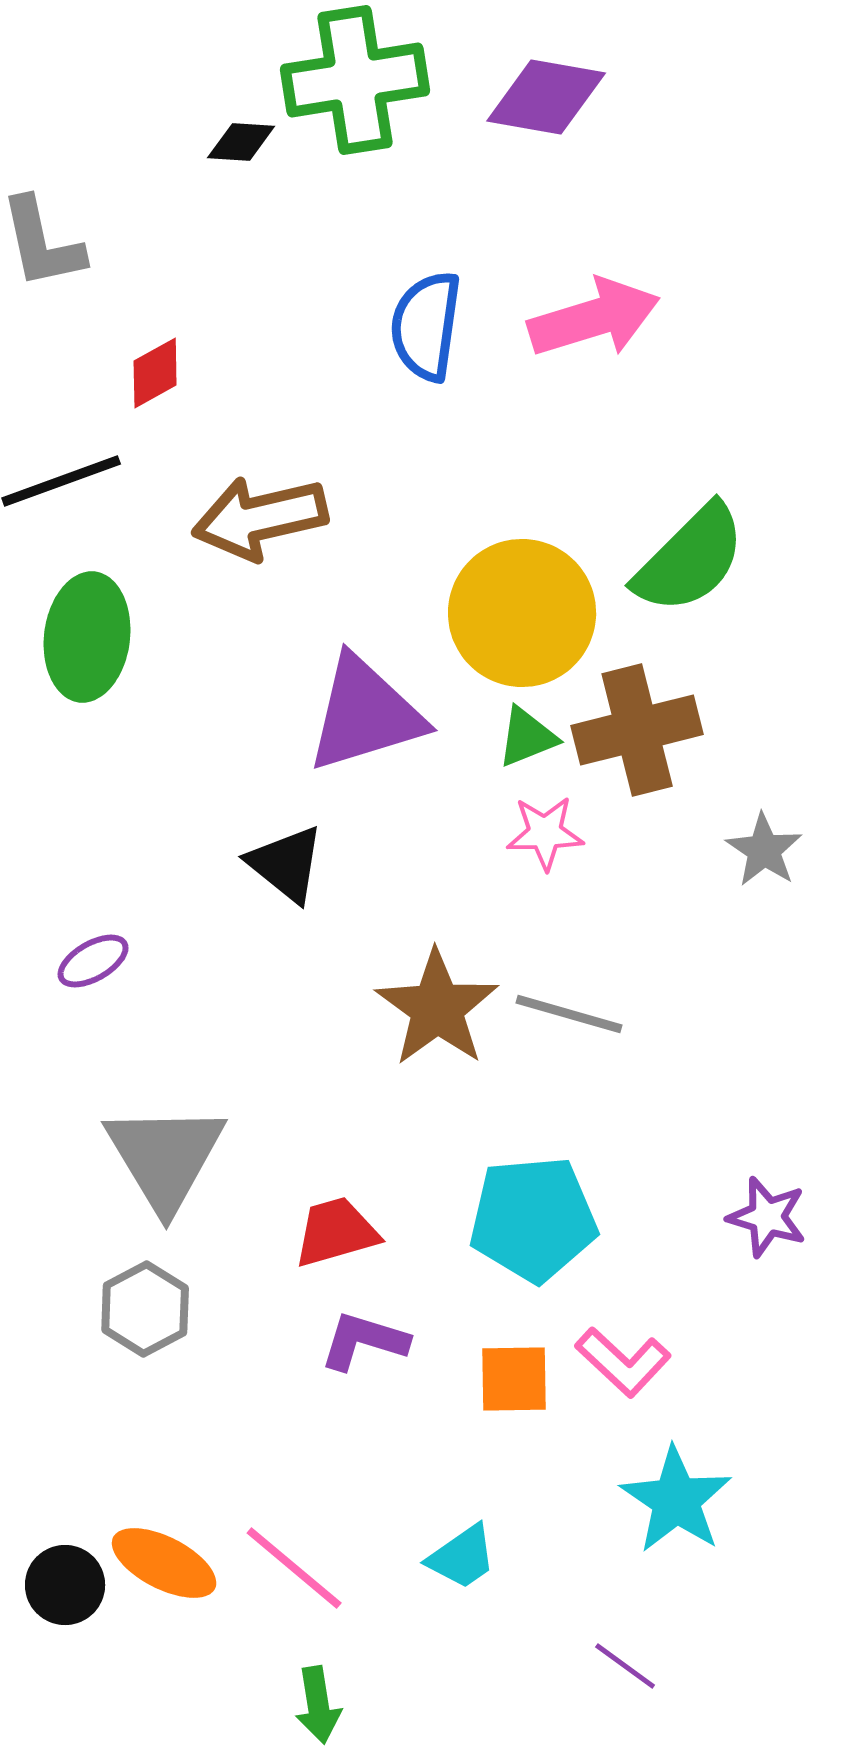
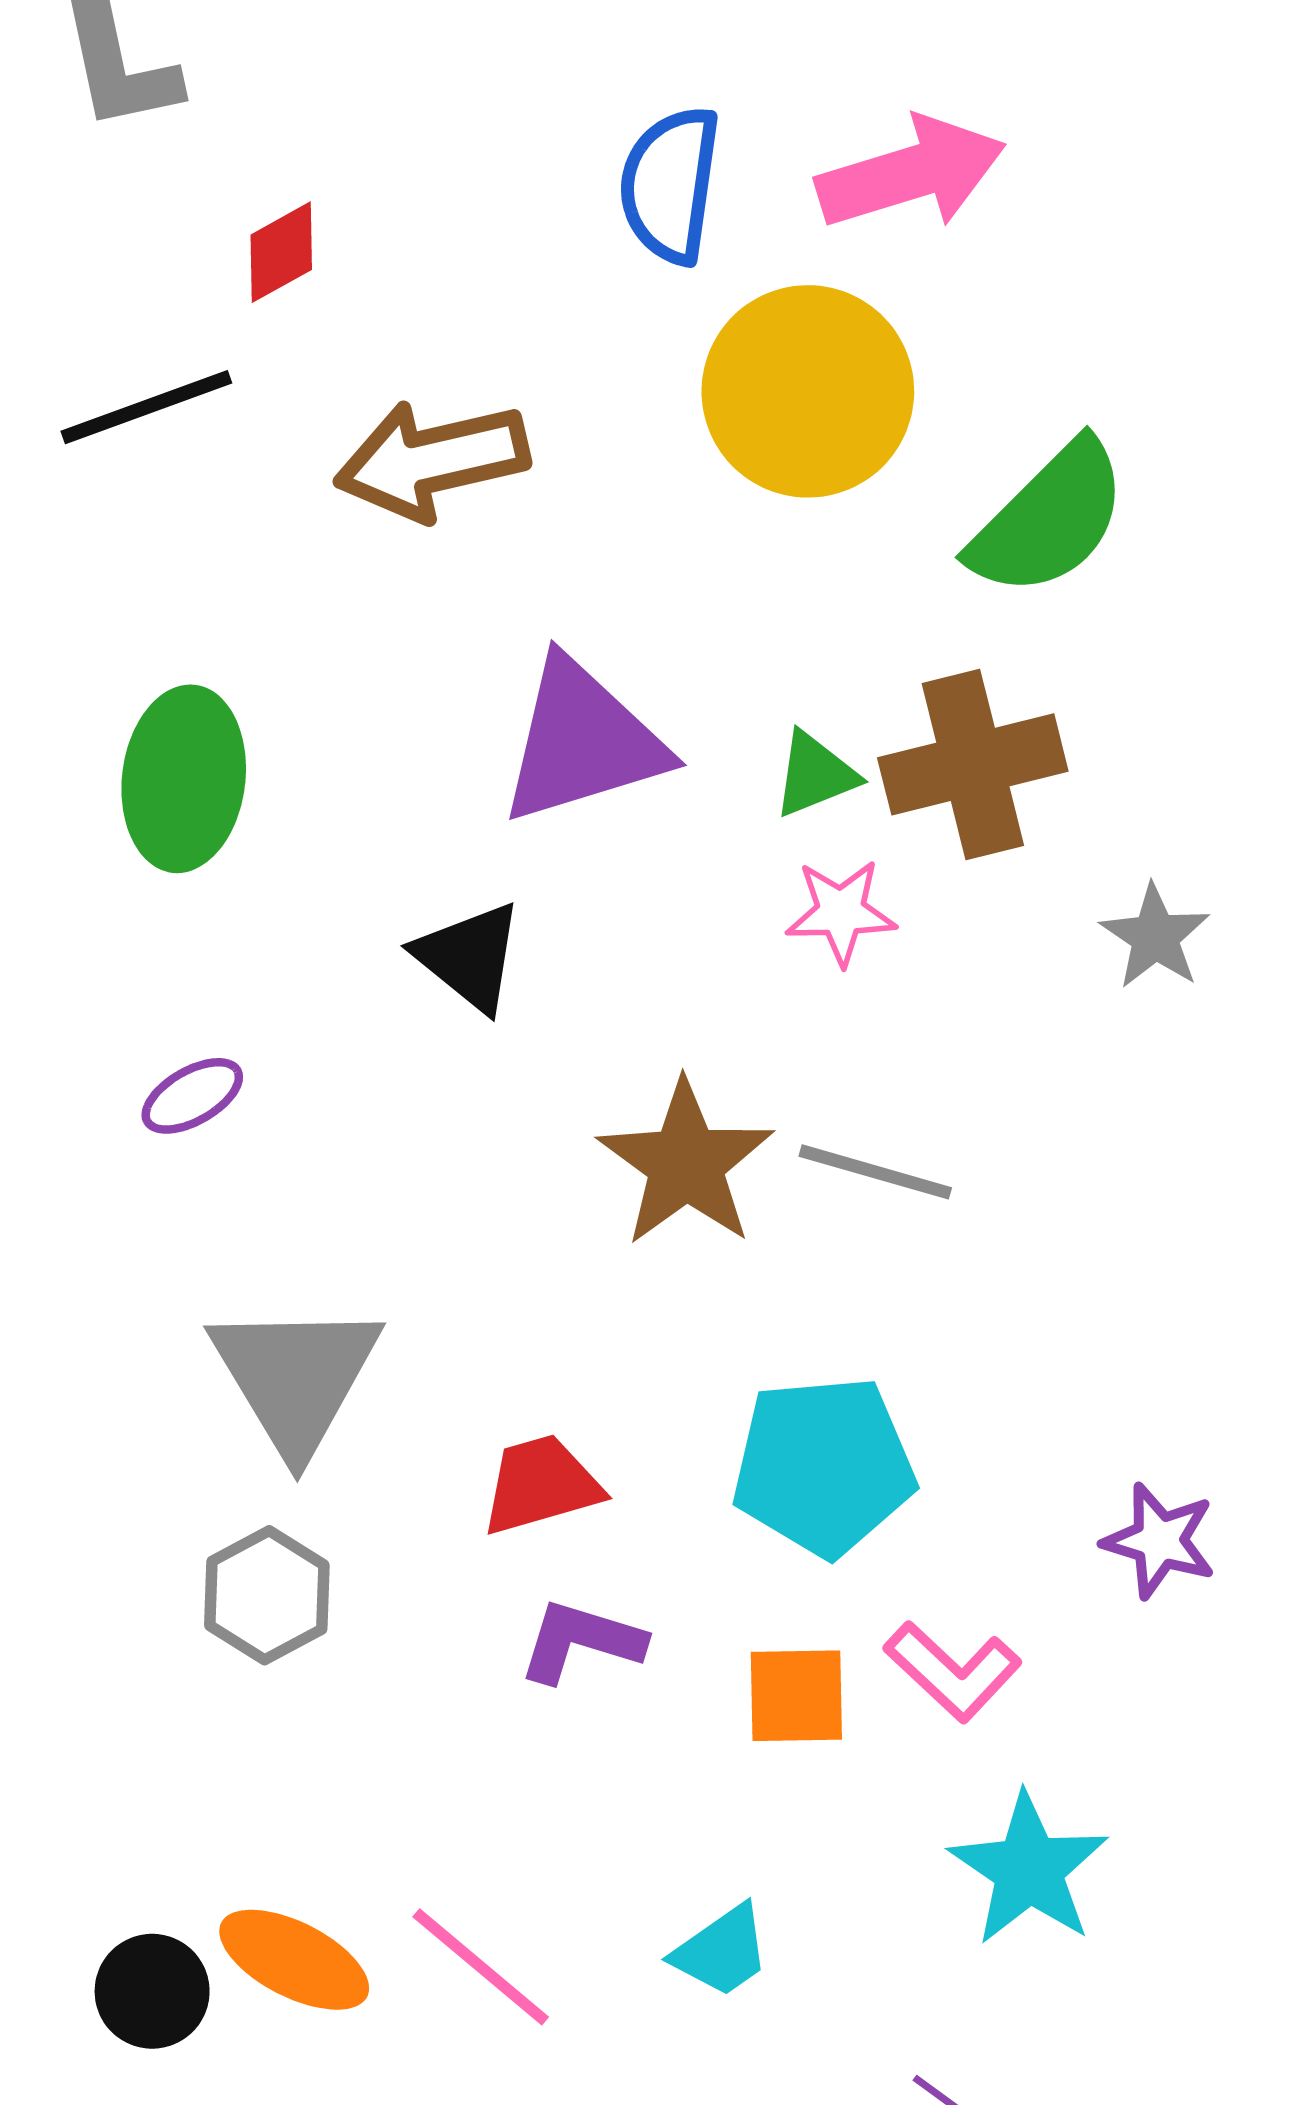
yellow circle: (522, 613) -> (808, 391), moved
green ellipse: (87, 637) -> (184, 779), moved
purple star: (767, 1217) -> (1159, 1541), moved

